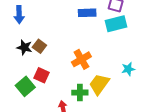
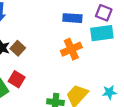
orange cross: (81, 59) -> (71, 49), moved
cyan star: (128, 69) -> (109, 92), moved

